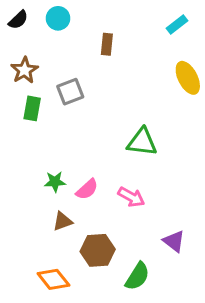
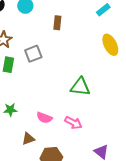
green star: (55, 182) -> (10, 110), moved
pink semicircle: (87, 189) -> (44, 118), turned 63

